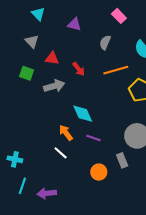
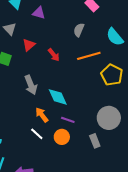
purple triangle: (74, 24) -> (39, 13), moved
red triangle: (52, 58) -> (29, 45), turned -48
gray arrow: (54, 86) -> (31, 85), moved, turned 84
orange circle: (99, 172) -> (62, 137), moved

